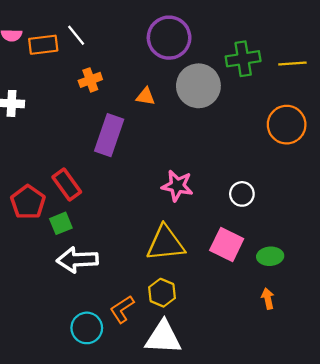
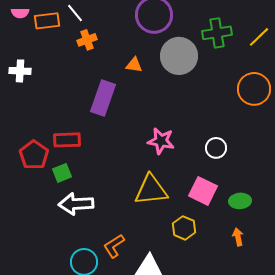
yellow line: (292, 63) -> (259, 37), turned -40
orange cross: (90, 80) -> (87, 40), moved
red rectangle: (67, 185) -> (67, 140), turned -56
yellow hexagon: (162, 293) -> (184, 228), moved

